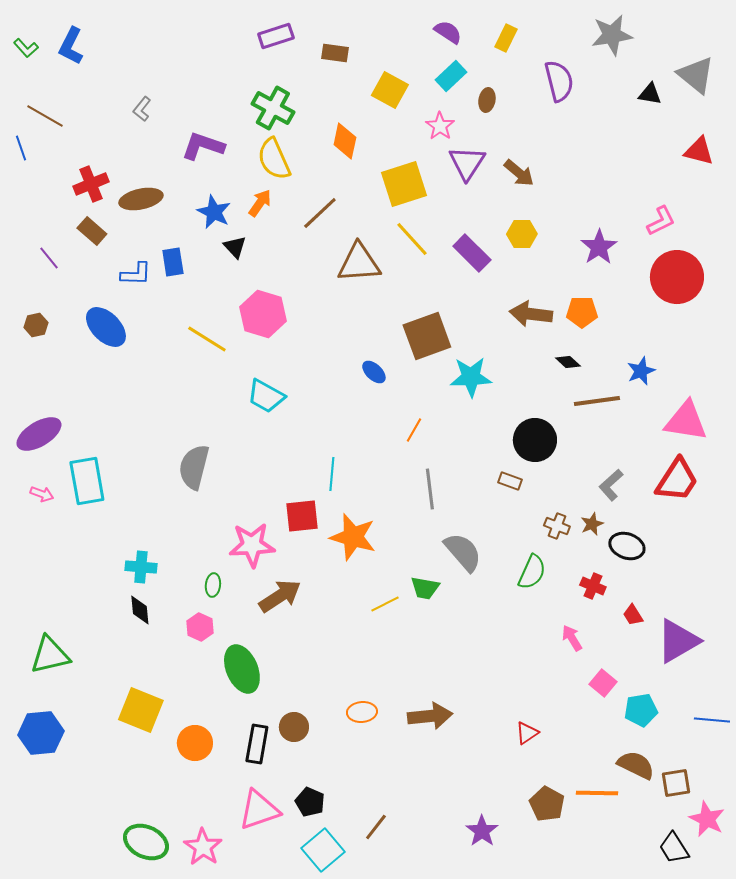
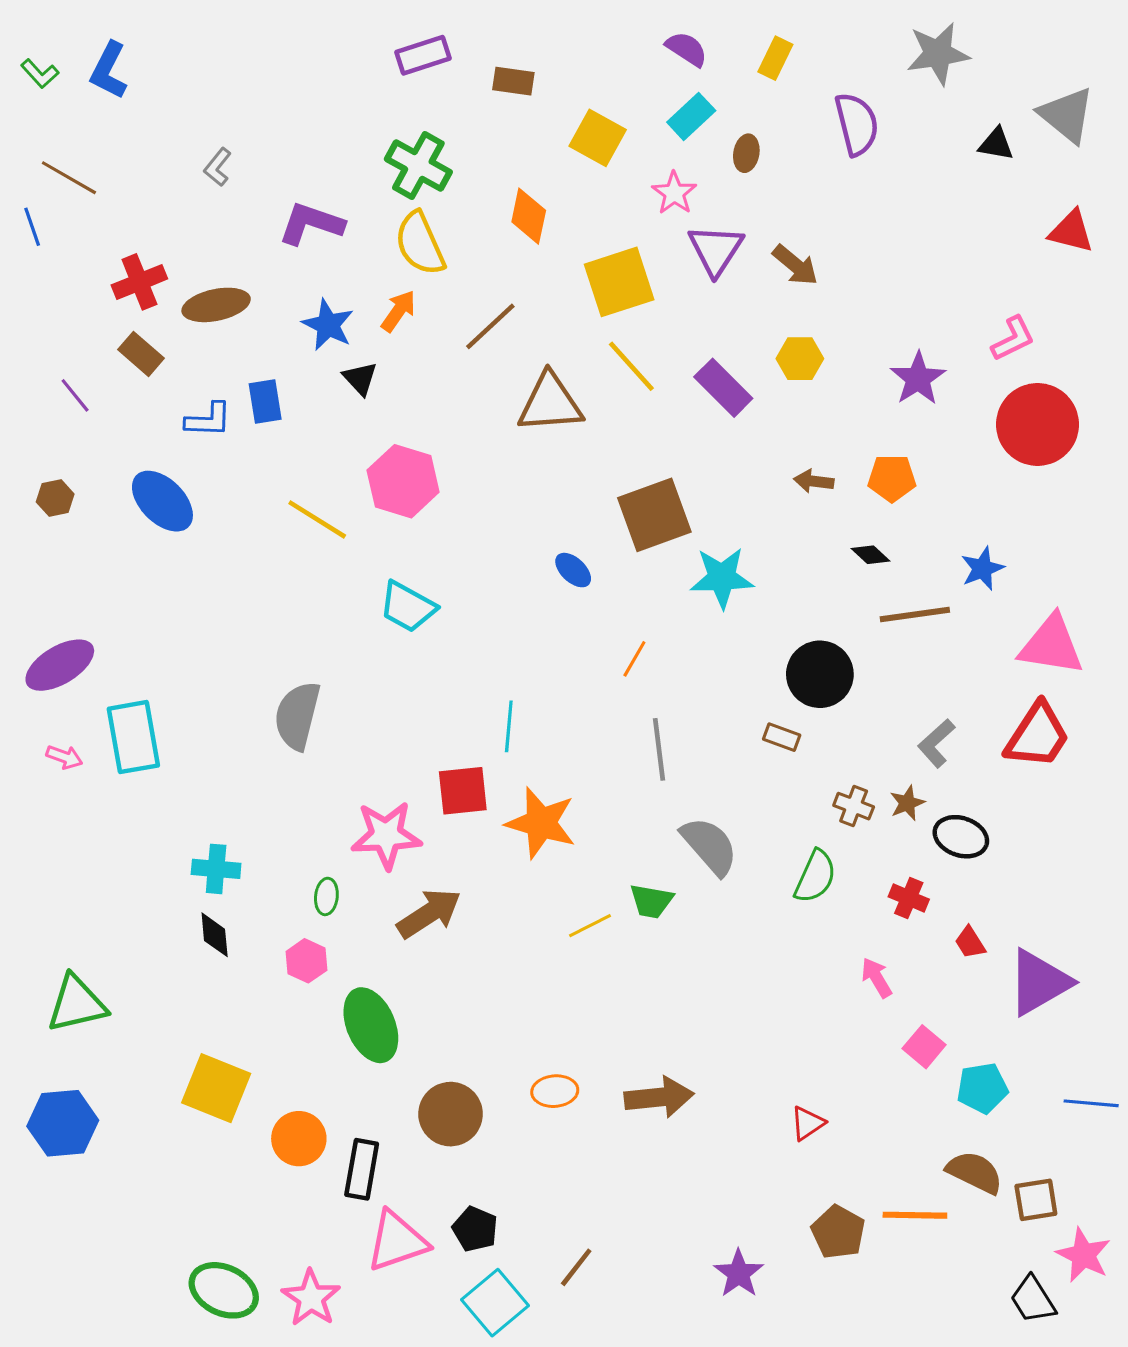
brown arrow: (531, 314) -> (814, 481), size x0.6
brown circle: (294, 727) -> (451, 1114), size x1.4
black rectangle: (257, 744) -> (362, 1169), moved

